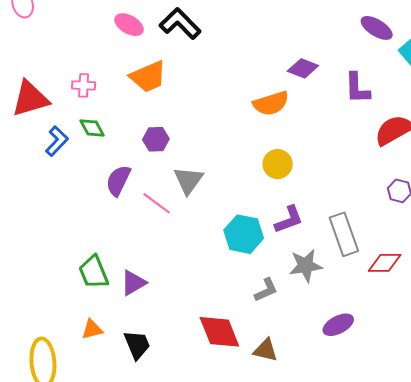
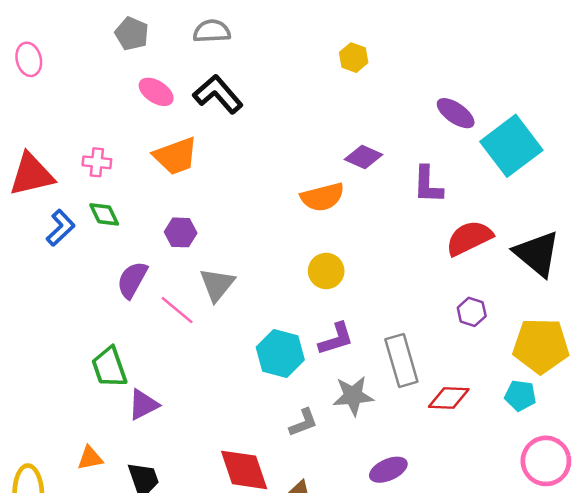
green trapezoid: (94, 272) -> (109, 367), moved

